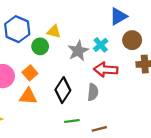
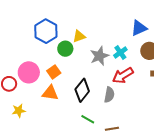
yellow triangle: (54, 32) -> (79, 36), turned -40
red arrow: (106, 70) -> (123, 75), turned -40
green line: (72, 121) -> (88, 119), turned 32

